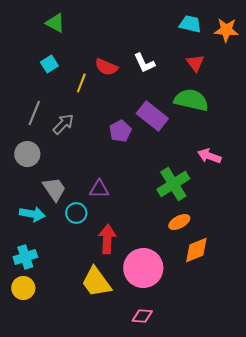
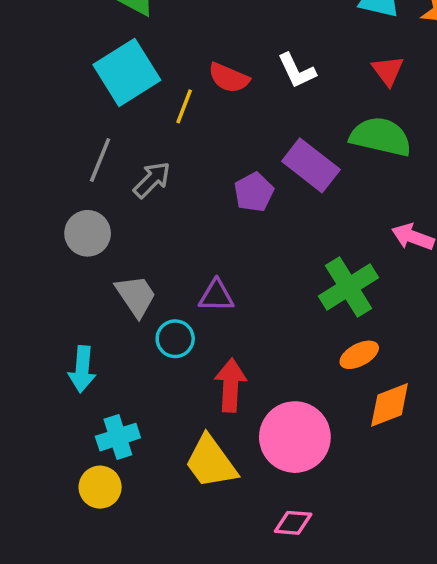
cyan square: (49, 64) -> (127, 72), size x2.0
cyan arrow: (32, 214) -> (82, 369), moved, turned 85
cyan cross: (25, 257) -> (118, 437), moved
yellow circle: (23, 288) -> (100, 487), moved

